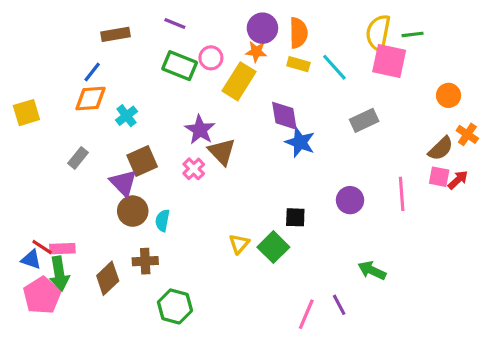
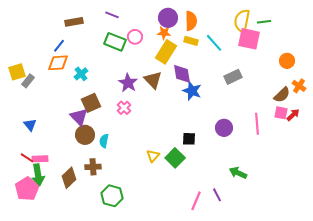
yellow rectangle: (239, 81) -> (166, 52), moved
brown triangle: (222, 152) -> (153, 80), moved
gray rectangle: (78, 158) -> (28, 81), moved
blue triangle: (31, 260) -> (30, 125), moved, turned 32

